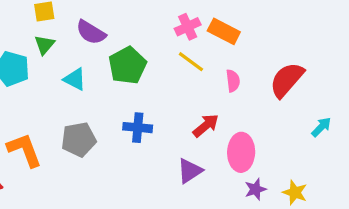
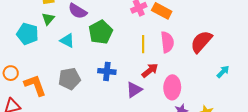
yellow line: (191, 62) -> (143, 44), moved, turned 54
pink semicircle: (233, 81) -> (167, 42), size x1.5
purple triangle: (190, 171) -> (134, 90), moved

